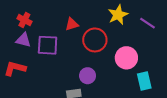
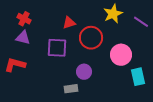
purple square: (48, 45) -> (57, 48), moved

